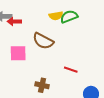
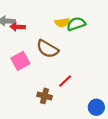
pink square: (18, 53) -> (20, 61), turned -30
red line: (71, 70) -> (65, 81), moved, turned -64

